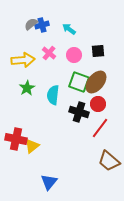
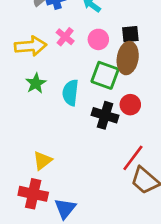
brown ellipse: (96, 82) -> (128, 58), moved, turned -30
red line: (100, 128) -> (133, 158), moved
red cross: (16, 139) -> (33, 194), moved

